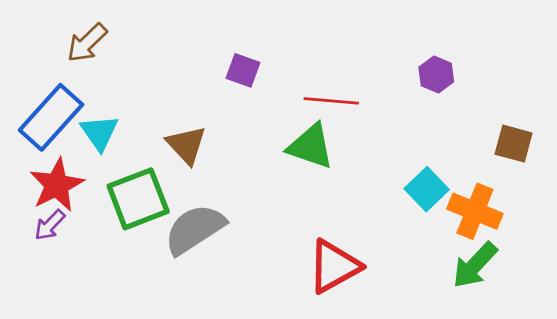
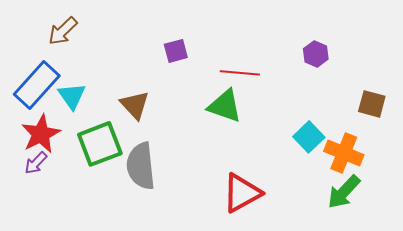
purple square: (243, 70) -> (176, 51), turned -35
gray semicircle: (195, 229) -> (141, 166), turned -63

